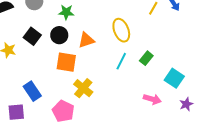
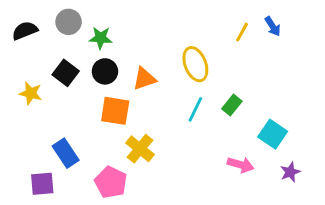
green star: (66, 12) -> (101, 38), moved

